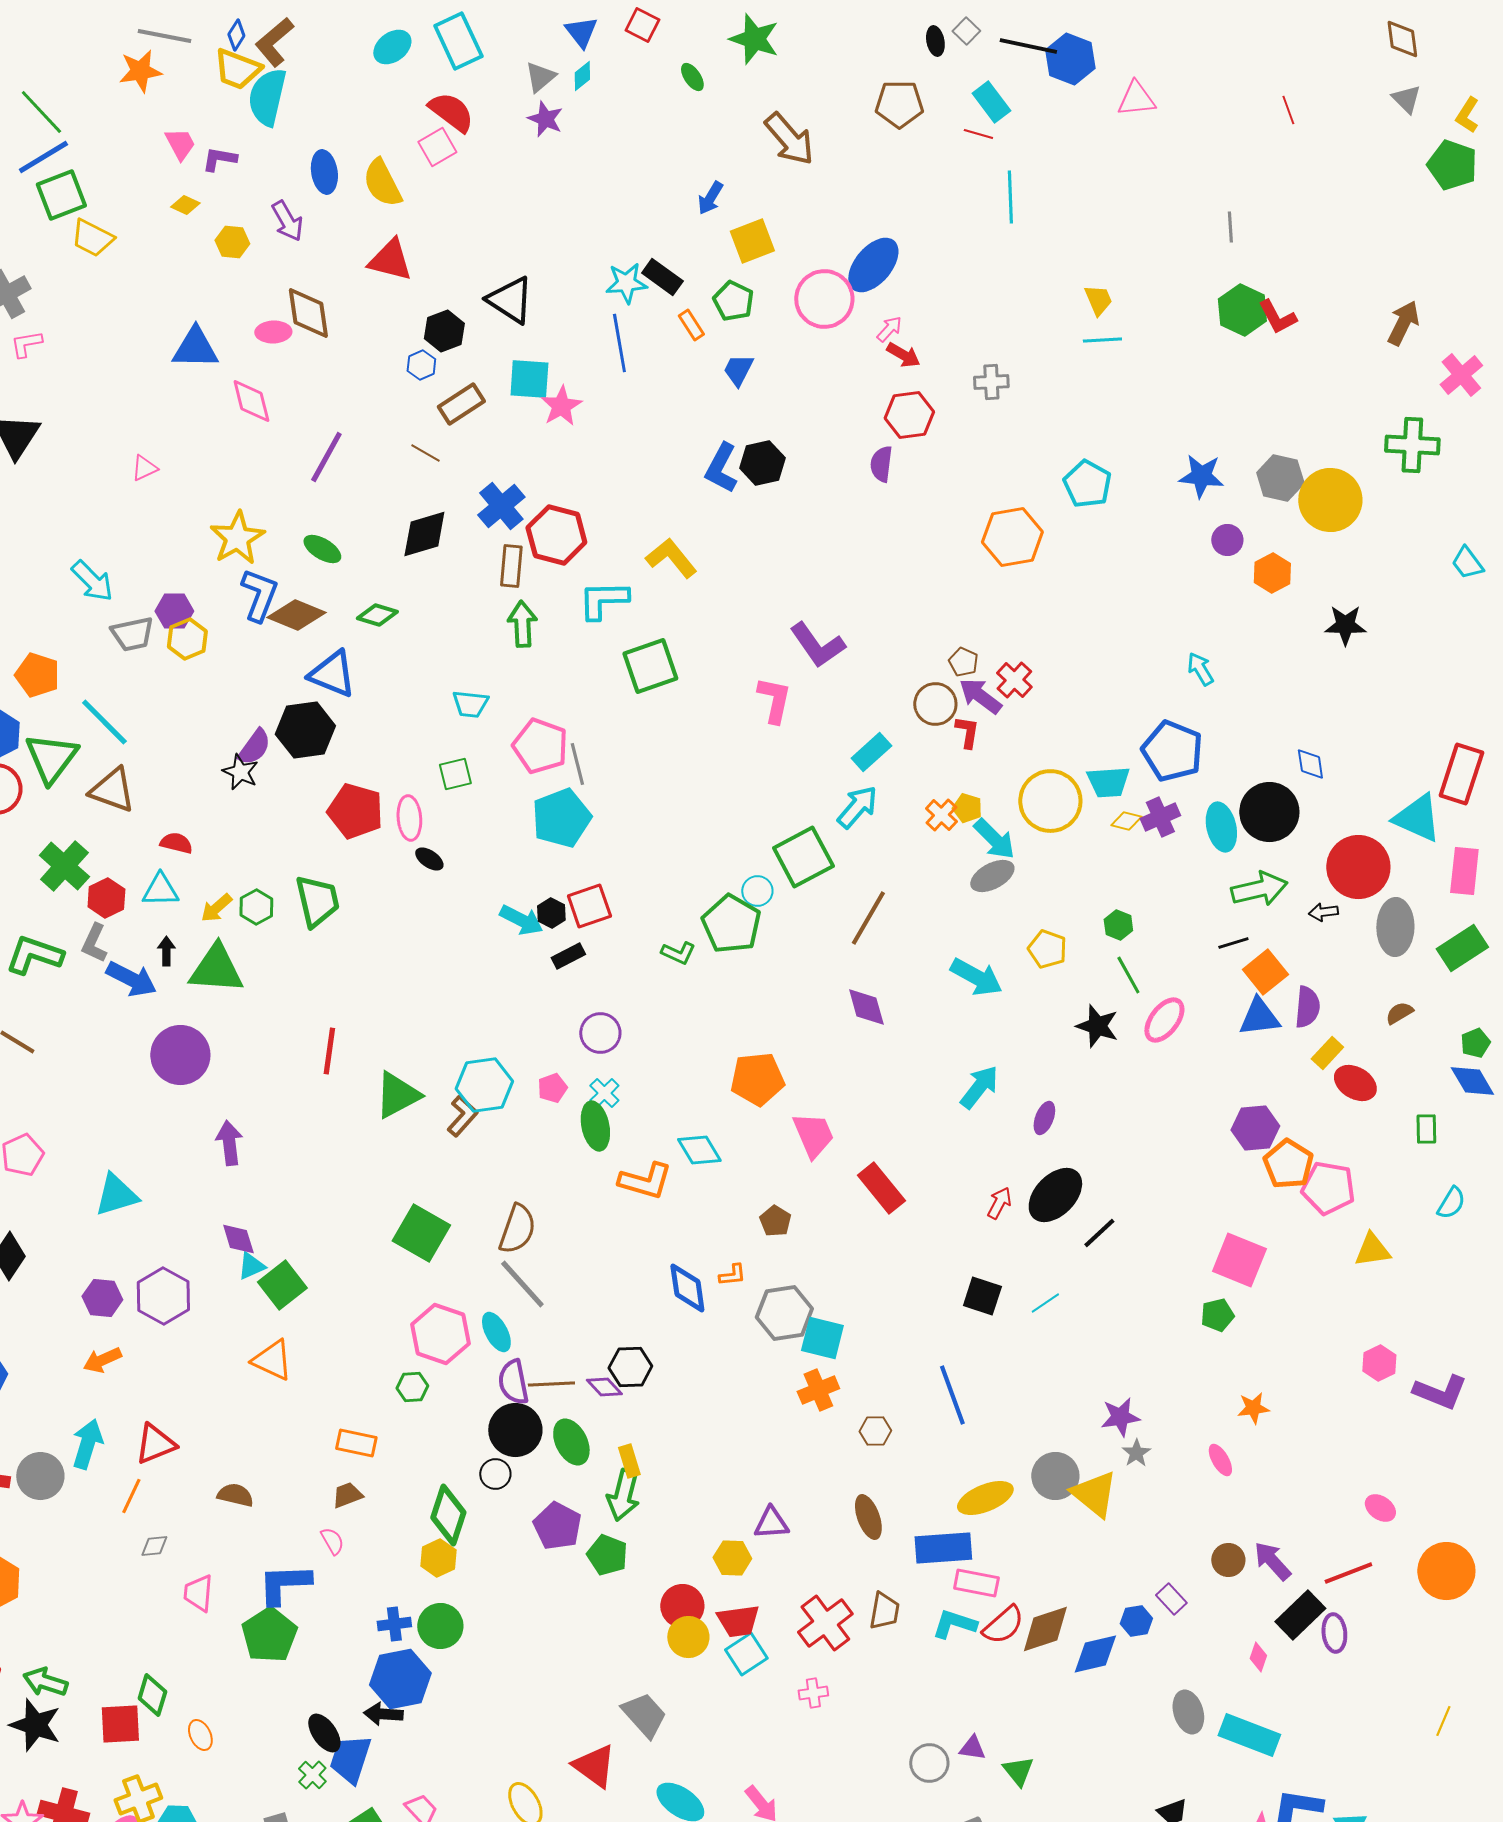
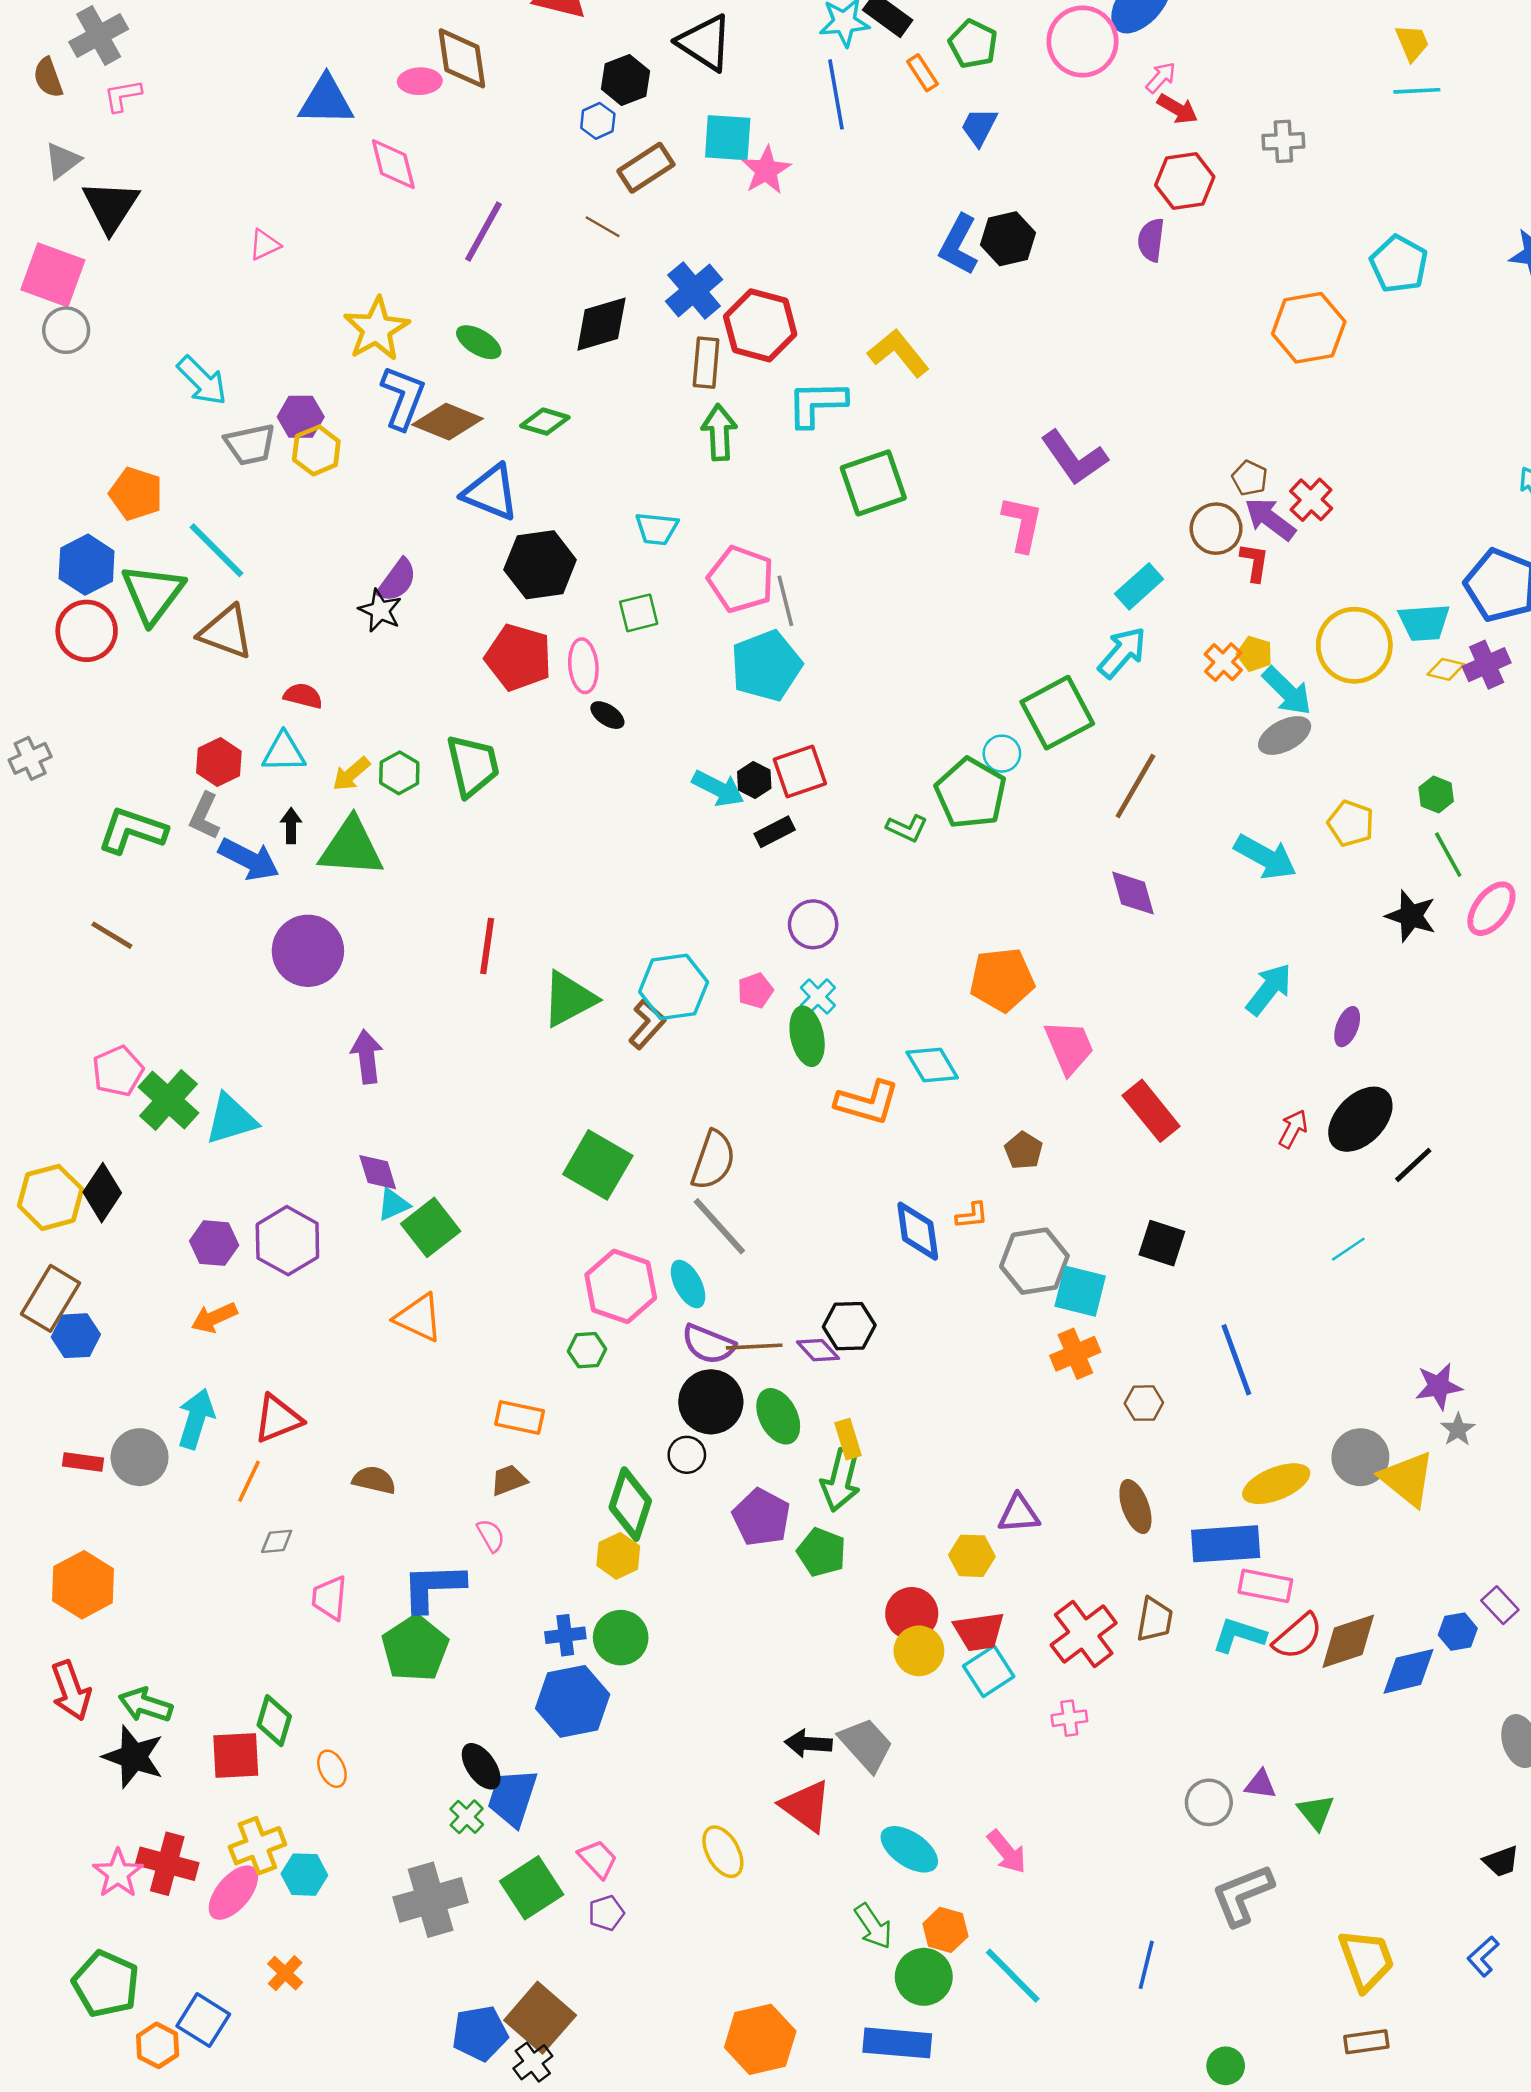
black hexagon: (305, 730) -> (540, 565), moved
green cross: (64, 866) -> (168, 1100), moved
black square: (982, 1296) -> (1162, 1243), moved
purple semicircle: (513, 1382) -> (708, 1344), turned -57
black arrow: (383, 1714) -> (808, 1743), moved

